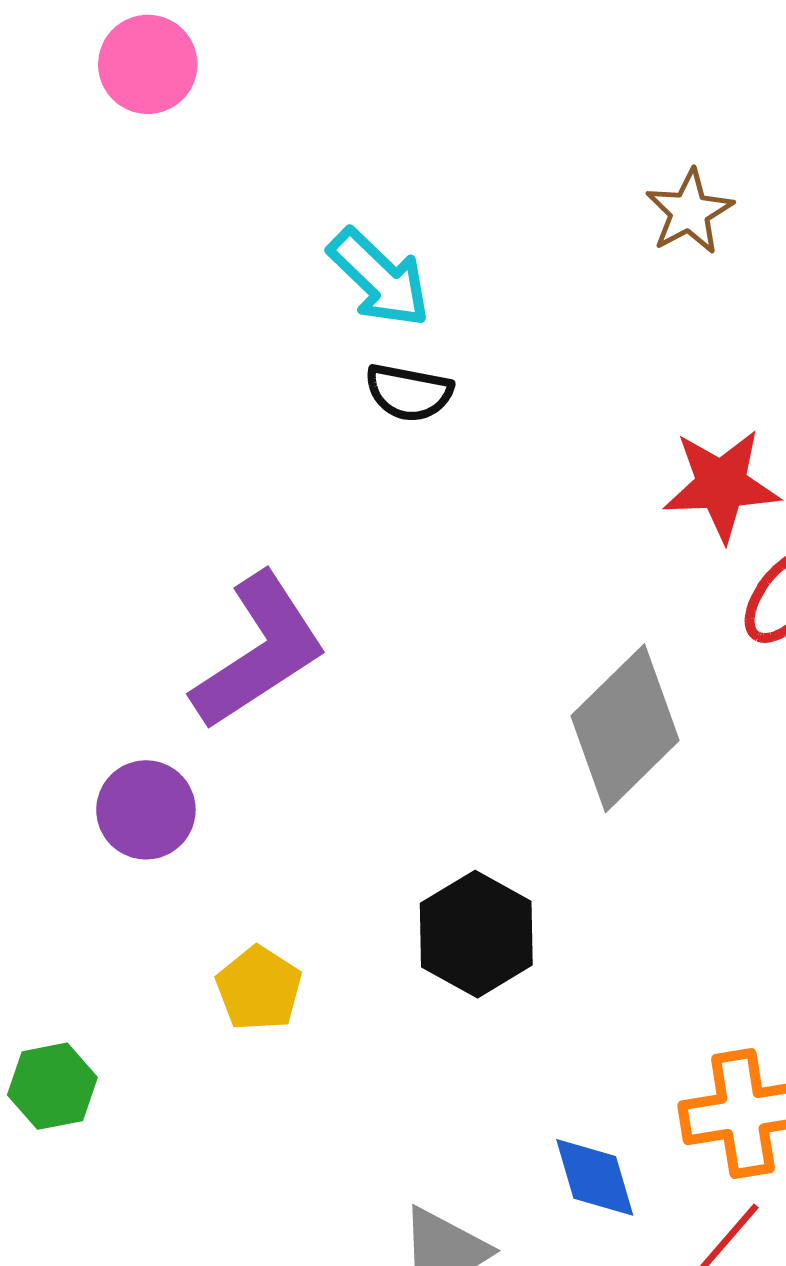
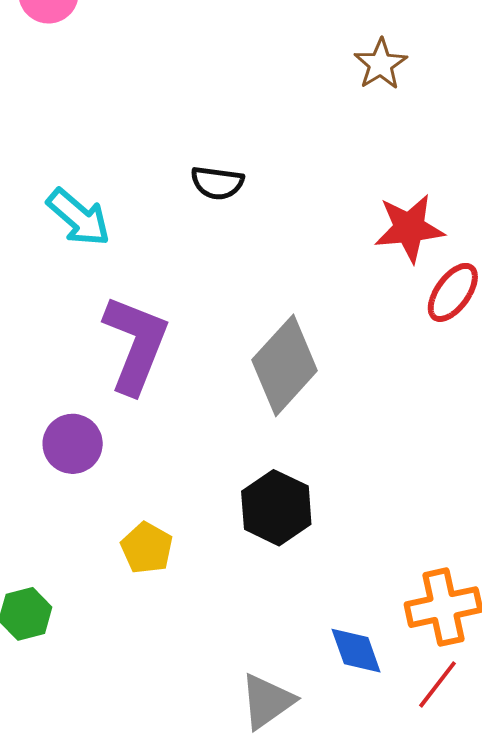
cyan arrow: (379, 278) -> (78, 217), moved
purple L-shape: (259, 651) -> (136, 344), turned -32
gray diamond: (625, 728) -> (285, 365), moved

